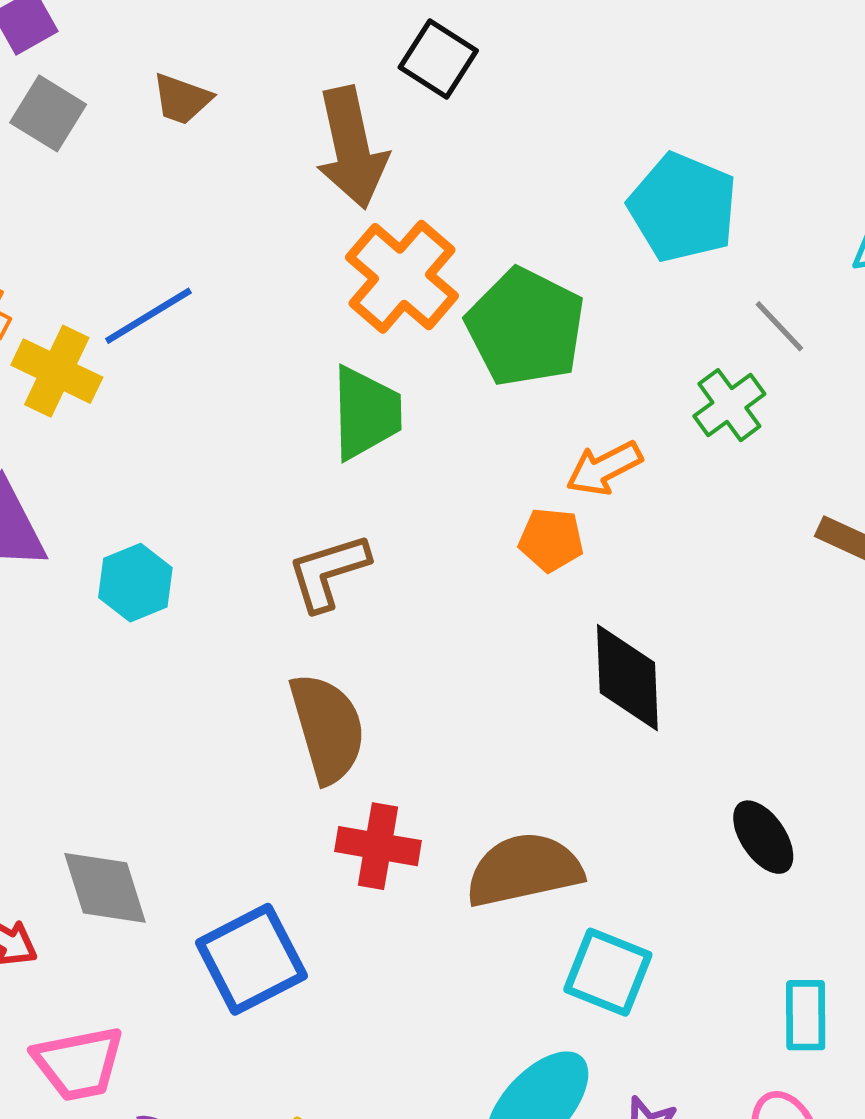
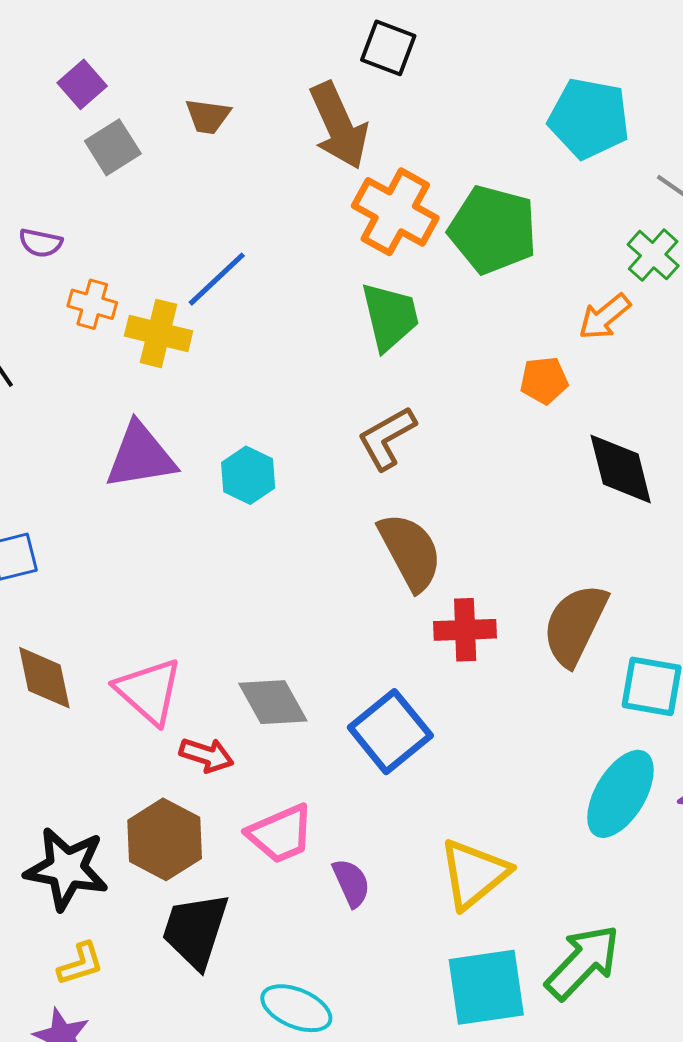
gray square: (48, 113) -> (113, 147), turned 38
orange arrow: (604, 468) -> (605, 317), moved
brown semicircle: (524, 870) -> (575, 625), turned -40

